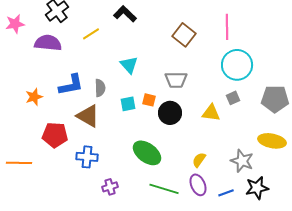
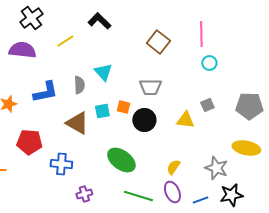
cyan circle: (237, 65) -> (209, 63), moved, size x0.5
gray semicircle: (100, 88) -> (79, 85), moved
brown triangle: (88, 116) -> (77, 123), moved

